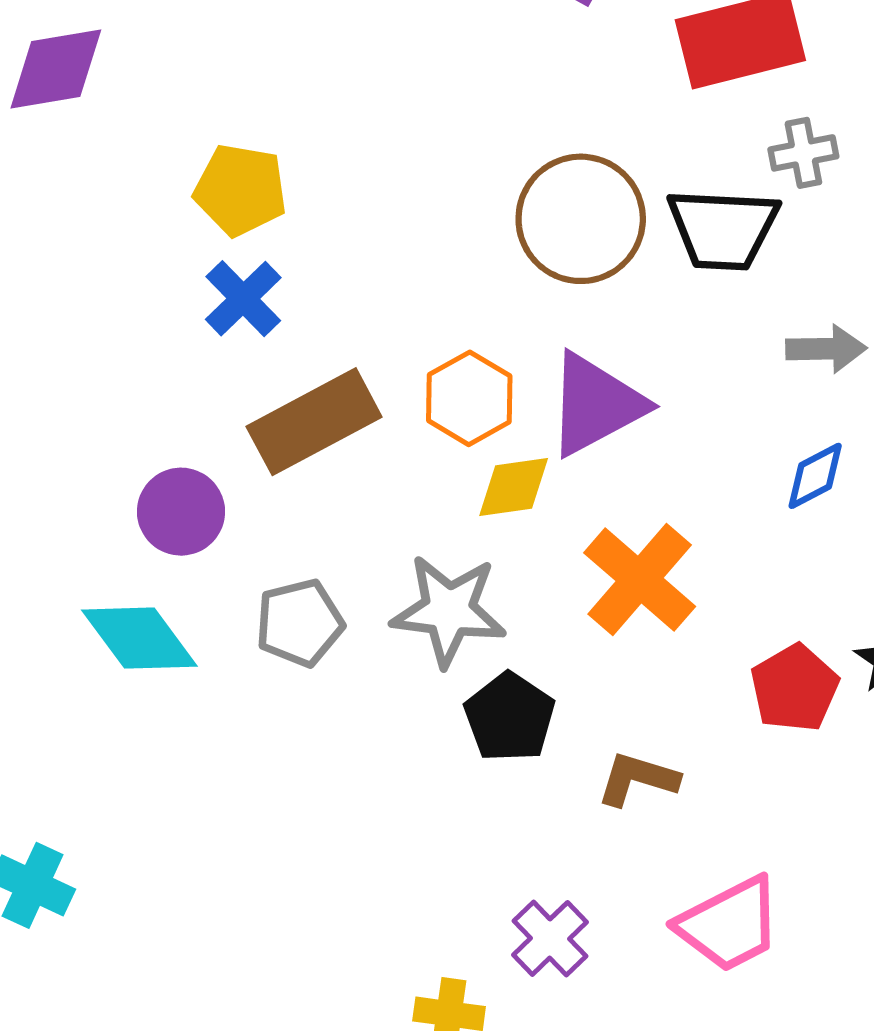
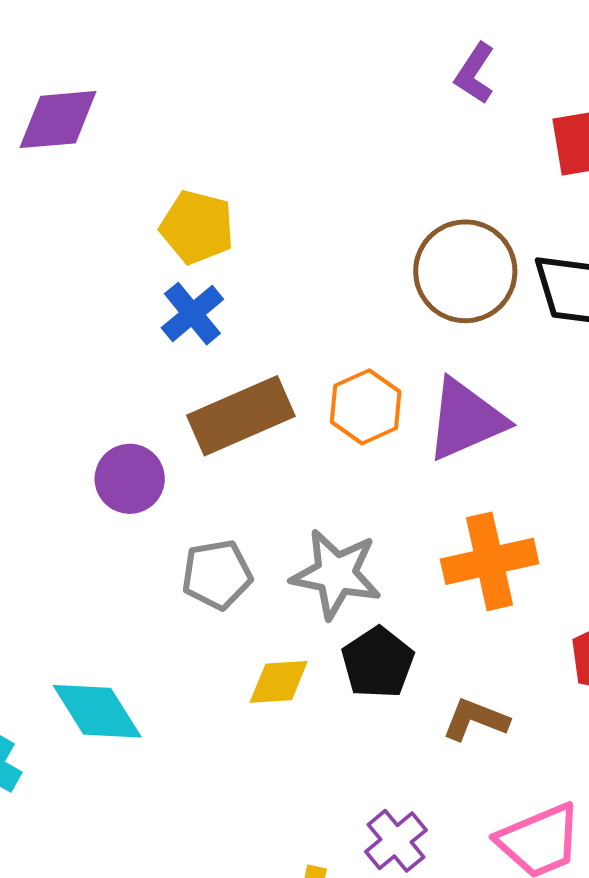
yellow diamond: (514, 487) -> (279, 682), moved
orange cross: (640, 580) -> (490, 561), turned 32
cyan diamond: (139, 638) -> (97, 711), moved

